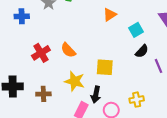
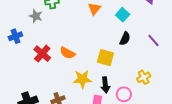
black semicircle: (142, 51) -> (125, 39), moved
red cross: (41, 53) -> (42, 54), moved
yellow square: (105, 67) -> (105, 58), turned 30

